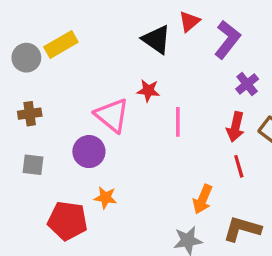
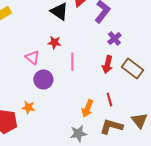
pink triangle: (112, 115) -> (32, 58), size x0.7
purple circle: (89, 152) -> (43, 80), moved
red line: (239, 166) -> (109, 100), moved

